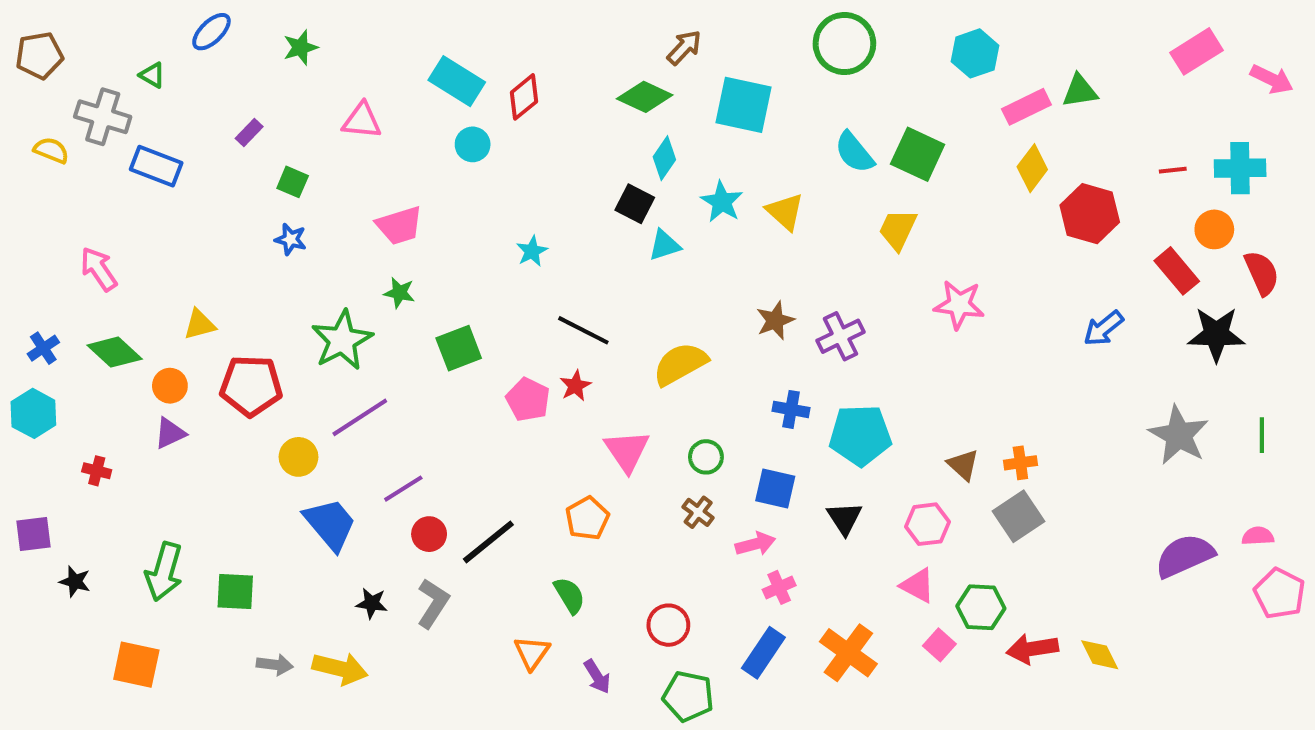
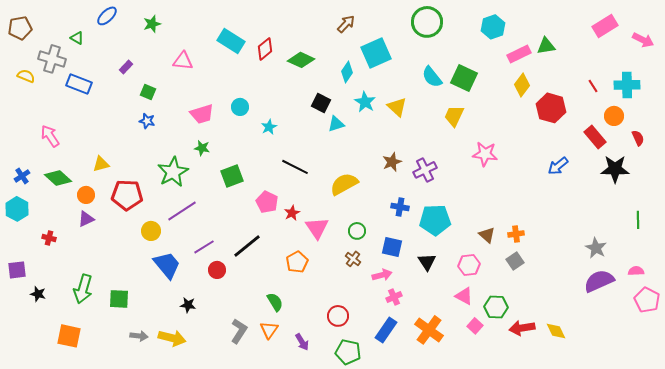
green diamond: (645, 97) -> (301, 60), moved
cyan square: (744, 105) -> (376, 53), turned -36
cyan circle: (473, 144) -> (240, 107), moved
cyan diamond: (664, 158) -> (347, 72), moved
red line: (1173, 170) -> (593, 86), turned 64
red semicircle: (1262, 273) -> (638, 138), size x0.7
red star: (575, 386) -> (292, 213), moved
gray star: (1179, 435) -> (596, 248), moved, size x0.7
gray square: (1018, 516) -> (515, 261), size x0.7
black line: (488, 542) -> (247, 246), moved
green semicircle: (569, 595) -> (275, 302), moved
gray L-shape: (433, 603) -> (239, 331), moved

